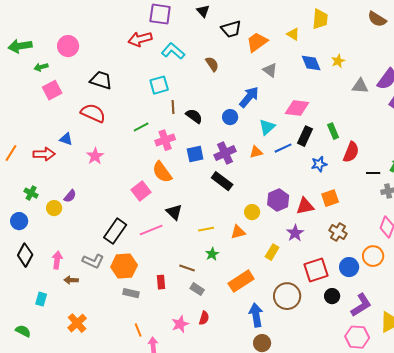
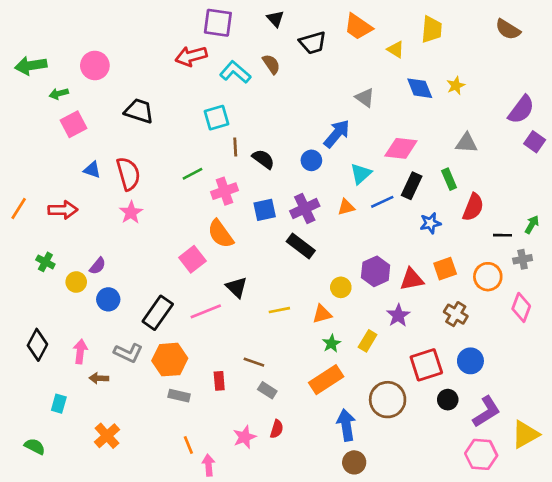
orange trapezoid: (257, 42) -> (358, 27), moved, turned -110
brown semicircle: (212, 64) -> (271, 64), moved
gray triangle: (360, 86) -> (466, 143), moved
red semicircle: (93, 113) -> (128, 174), moved, turned 50
blue triangle: (66, 139) -> (92, 170), moved
blue circle: (19, 221) -> (108, 299), moved
green star: (212, 254) -> (331, 343), moved
orange circle: (373, 256) -> (488, 277), moved

